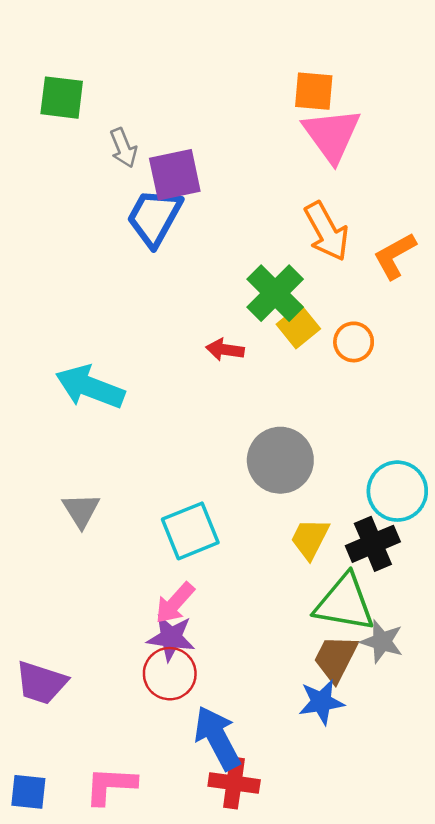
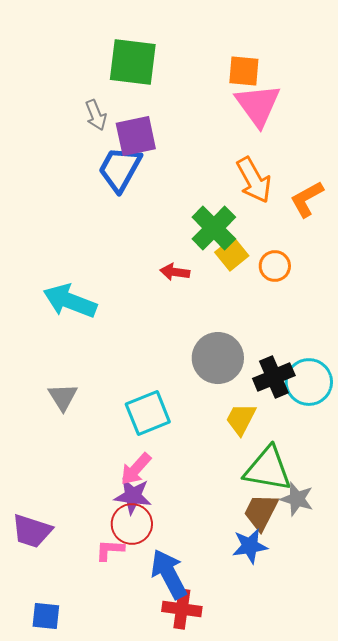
green square: (62, 98) -> (133, 62), moved, size x1.4
black cross: (373, 544) -> (274, 377), moved
pink L-shape: (111, 786) -> (110, 550), moved, size x0.7
blue square: (28, 792) -> (46, 616), moved

